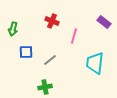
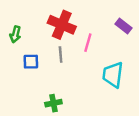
red cross: (52, 21) -> (62, 25), size x1.6
gray line: (50, 60) -> (61, 54), moved, turned -56

